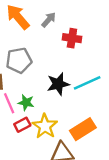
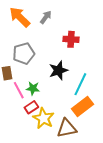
red cross: (72, 38) -> (71, 39), moved
cyan line: (87, 83) -> (80, 84), moved, turned -35
yellow star: (45, 126) -> (43, 118), moved

